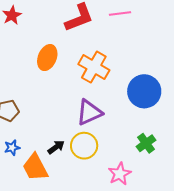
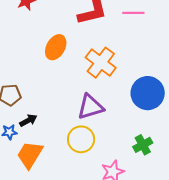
black arrow: (56, 147) -> (28, 120), moved
orange trapezoid: (35, 167) -> (30, 155), turned 52

